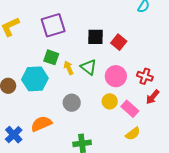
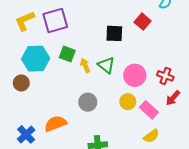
purple square: (53, 25) -> (55, 20), moved
red square: (119, 42) -> (143, 22), moved
cyan hexagon: (35, 79) -> (36, 59), moved

